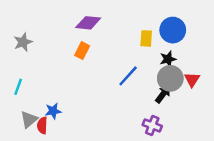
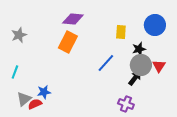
blue circle: (173, 30) -> (155, 25), moved
orange rectangle: (82, 51) -> (68, 42), size x1.5
red semicircle: (42, 125) -> (35, 104), turned 64

